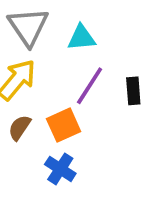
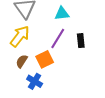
cyan triangle: (81, 38) -> (62, 13), moved
blue cross: (60, 169) -> (35, 81), moved

